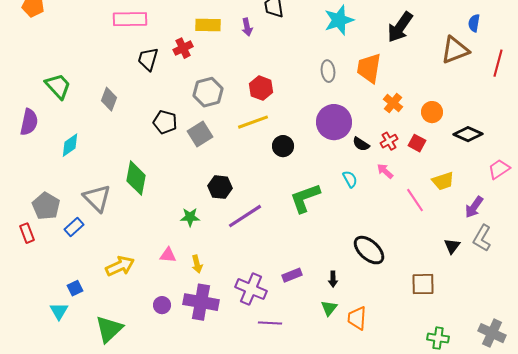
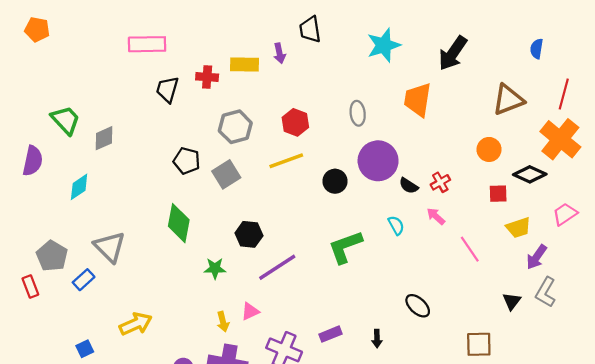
yellow rectangle: (208, 25) -> (244, 65), moved
red cross: (183, 48) -> (207, 77), turned 30
brown triangle: (455, 50) -> (508, 100), moved
gray ellipse: (328, 71) -> (358, 113), moved
gray diamond: (109, 99) -> (104, 138), moved, turned 45
orange cross: (393, 103) -> (560, 139), moved, size x1.8
red square: (417, 143) -> (498, 194), moved, turned -30
black circle: (283, 146) -> (335, 181), moved
green diamond: (136, 178) -> (179, 223), moved
yellow trapezoid: (443, 181) -> (518, 228), moved
black ellipse: (369, 250) -> (418, 306), size x0.7
pink triangle: (168, 255) -> (250, 311), moved, turned -30

